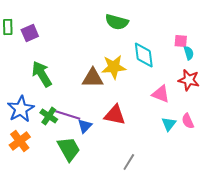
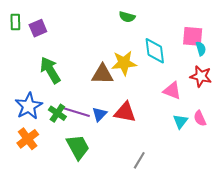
green semicircle: (117, 22) -> (127, 17), size x0.7
pink square: (181, 41) -> (193, 36), size x1.5
blue triangle: (85, 126) -> (99, 114), moved

